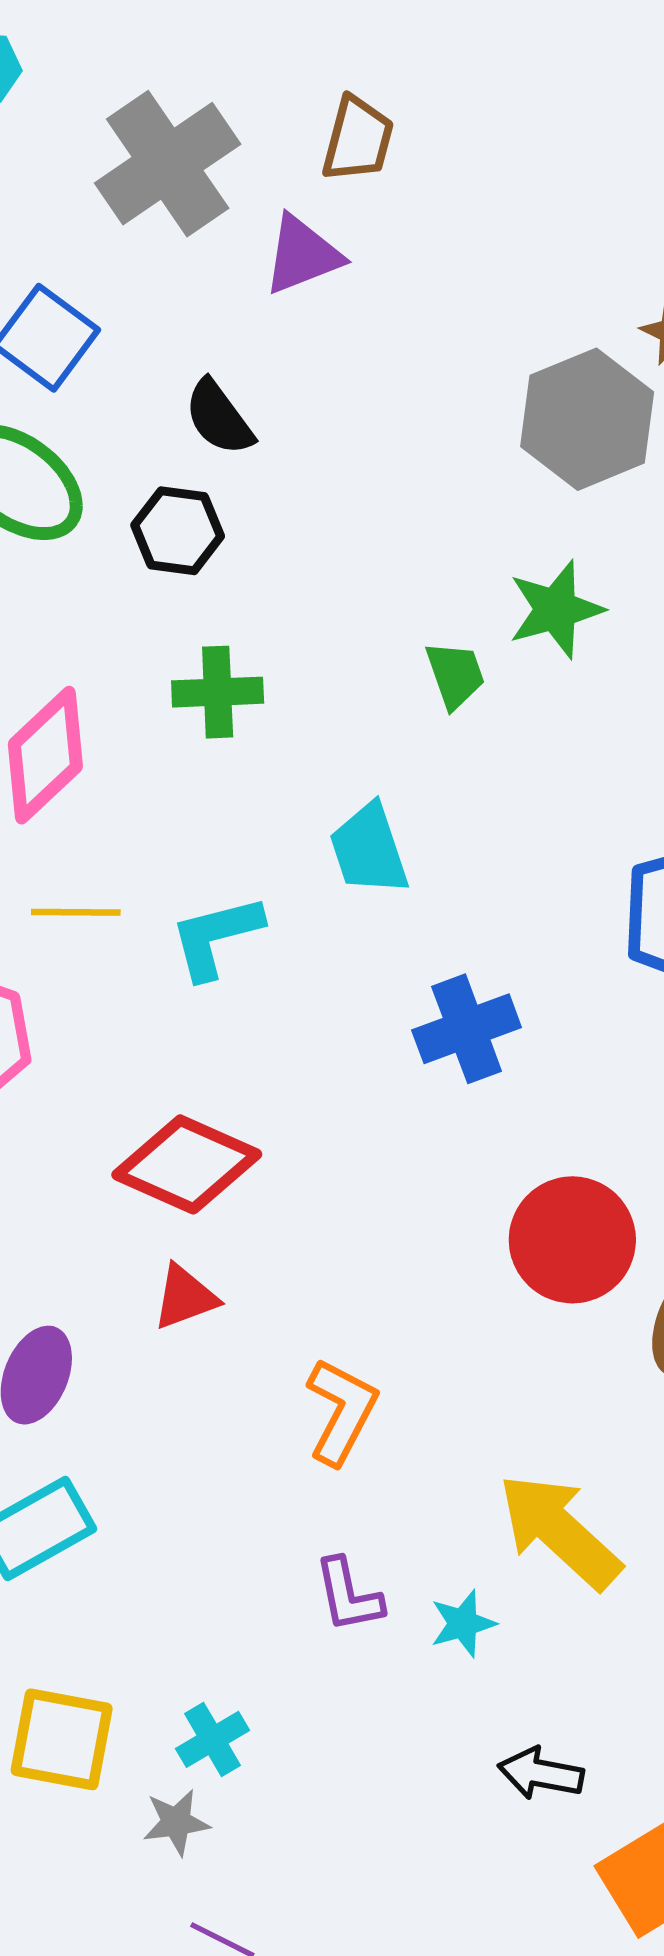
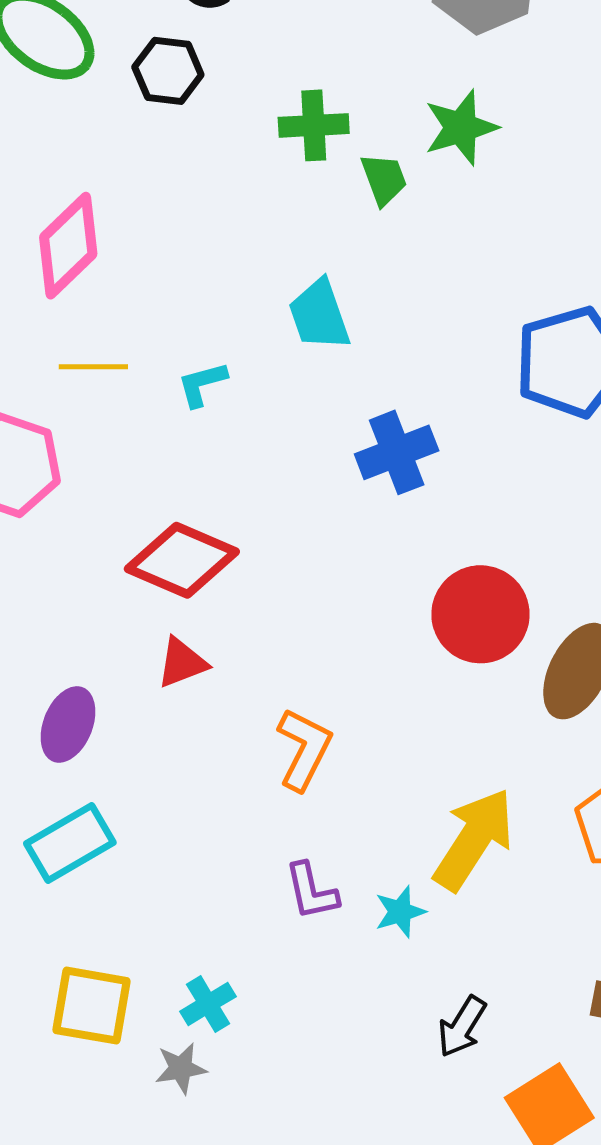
green cross: (218, 692) -> (314, 125), moved
cyan L-shape: (216, 937) -> (202, 384), size x0.7
yellow arrow: (560, 1531) -> (474, 839), turned 81
black arrow: (541, 1773) -> (462, 1027), turned -68

